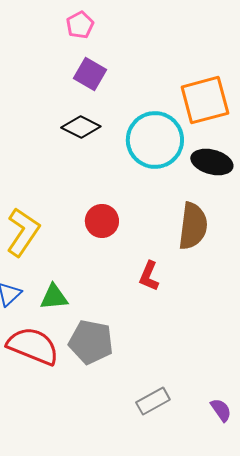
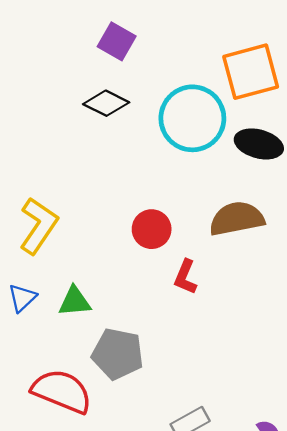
red circle: (102, 221) -> (152, 229), moved
brown semicircle: (193, 226) -> (237, 219), turned -108
red semicircle: (33, 346) -> (62, 391), moved

